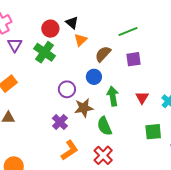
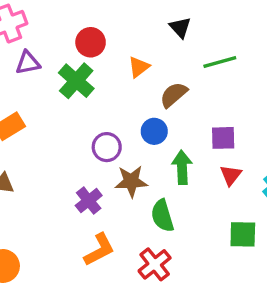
black triangle: (72, 23) -> (180, 27), moved
purple triangle: (15, 45) -> (28, 63), turned 42
purple square: (134, 59) -> (223, 138), moved

